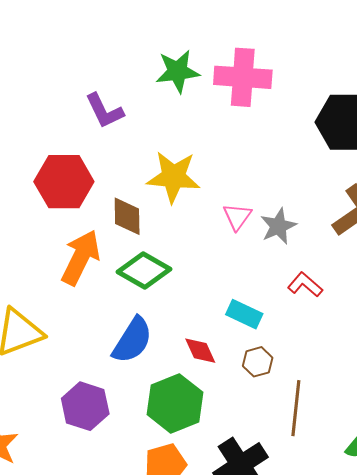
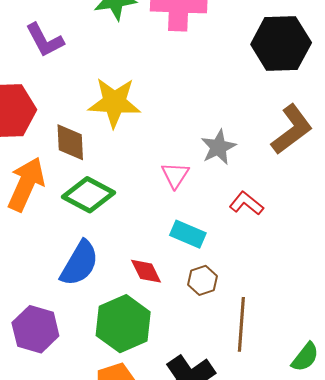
pink triangle: (237, 217) -> (175, 175), moved

